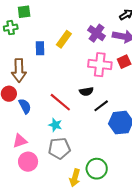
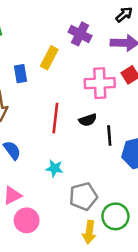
purple cross: (96, 33) -> (80, 34), moved
red line: (60, 102) -> (55, 118), moved, turned 65
black line: (101, 106) -> (109, 135), turned -49
gray pentagon: (59, 148) -> (83, 196), moved

